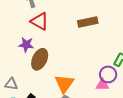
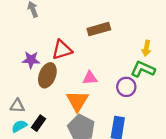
red triangle: (40, 21) -> (62, 50), moved, turned -42
pink triangle: (102, 85) -> (90, 78), moved

